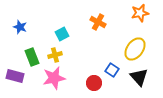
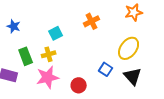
orange cross: (98, 22) -> (92, 21), turned 35
red circle: (94, 83) -> (79, 85), moved

